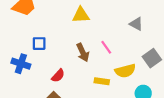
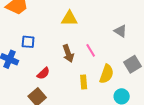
yellow semicircle: (125, 71) -> (107, 74), turned -60
yellow rectangle: (102, 81) -> (84, 82), turned 72

